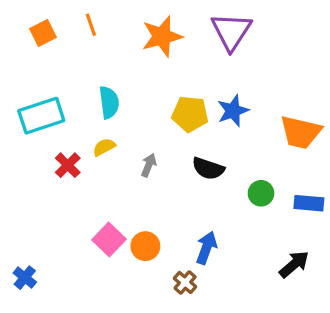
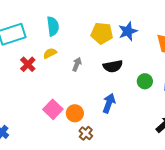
black semicircle: (208, 168) -> (113, 66), turned -30
blue arrow: (206, 248) -> (109, 103), moved
brown cross: (185, 282) -> (86, 133), moved

